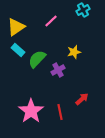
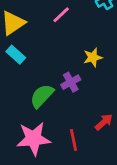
green semicircle: (37, 59) -> (42, 96), moved
pink star: (31, 111) -> (34, 139), turned 30

